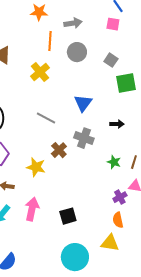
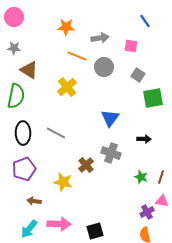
pink square: (113, 24) -> (131, 46), moved
orange line: (50, 41) -> (77, 56), turned -72
gray line: (46, 118) -> (56, 133), moved
pink arrow: (32, 209) -> (59, 224), turned 80

